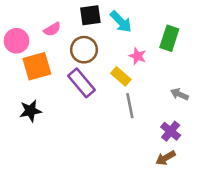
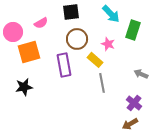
cyan arrow: (121, 22) -> (111, 14), moved
brown circle: (84, 50) -> (77, 39), moved
purple rectangle: (81, 83) -> (64, 65), turned 30

